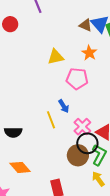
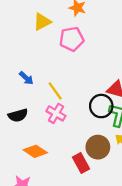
blue arrow: (64, 106) -> (26, 78), moved
pink cross: (82, 127) -> (56, 113), moved
brown circle: (78, 155) -> (98, 147), moved

